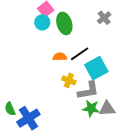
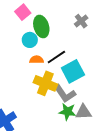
cyan circle: (42, 22) -> (30, 40), moved
yellow cross: (69, 80) -> (45, 83), size x1.6
gray L-shape: (88, 90) -> (65, 94), turned 65

